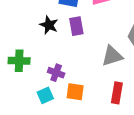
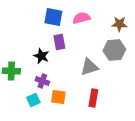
black star: (49, 25) -> (41, 56), moved

